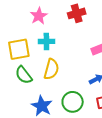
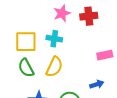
pink star: (39, 16) -> (62, 13), moved

